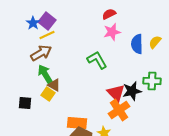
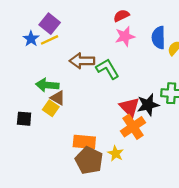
blue star: (33, 23) -> (31, 39), moved
blue semicircle: (137, 44) -> (158, 38), moved
brown arrow: (41, 53) -> (82, 61), moved, turned -150
green arrow: (45, 74) -> (47, 85), turned -54

